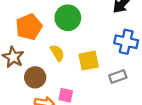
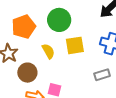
yellow square: (89, 61) -> (75, 45), moved

